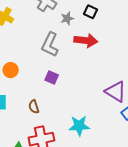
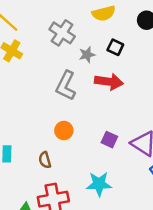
orange circle: (11, 70) -> (64, 130), moved
purple square: (52, 78) -> (109, 140), moved

